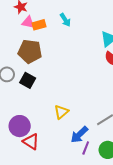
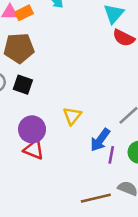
purple circle: (20, 126) -> (32, 129), moved
red triangle: (31, 142) -> (34, 150), moved

